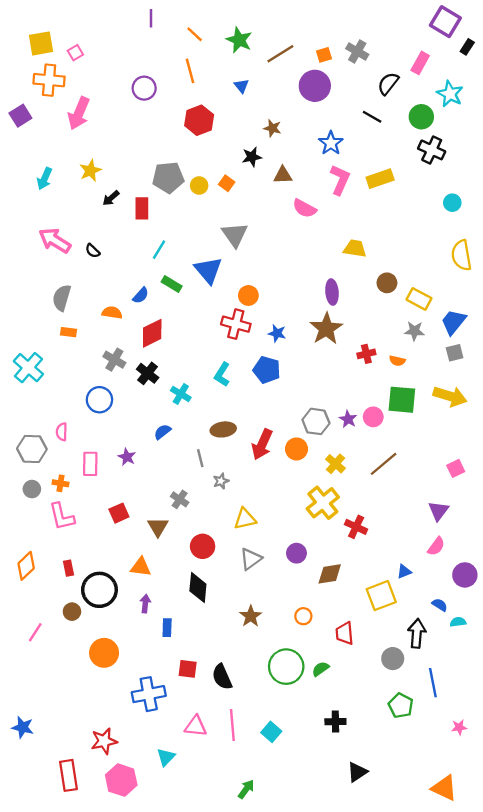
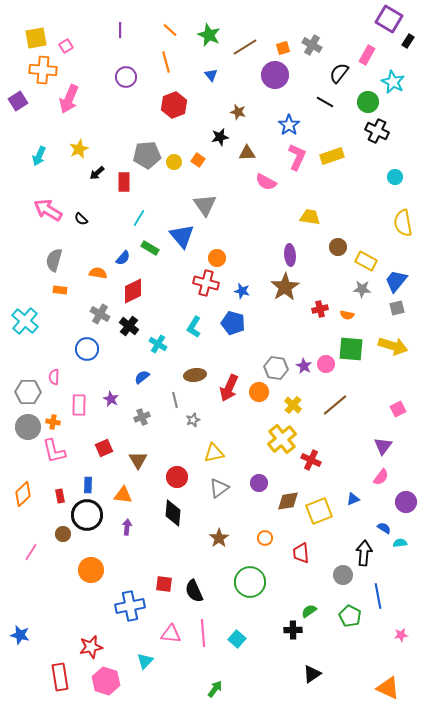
purple line: (151, 18) -> (120, 30), moved
gray circle: (32, 489) -> (28, 427), size x1.6
gray cross: (180, 499) -> (142, 417), moved, turned 35
yellow square: (381, 596) -> (319, 511), moved
blue rectangle: (167, 628) -> (88, 485), moved
green semicircle: (321, 669) -> (309, 611), moved

